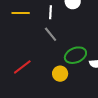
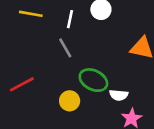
green ellipse: (75, 55) -> (93, 80), turned 40

